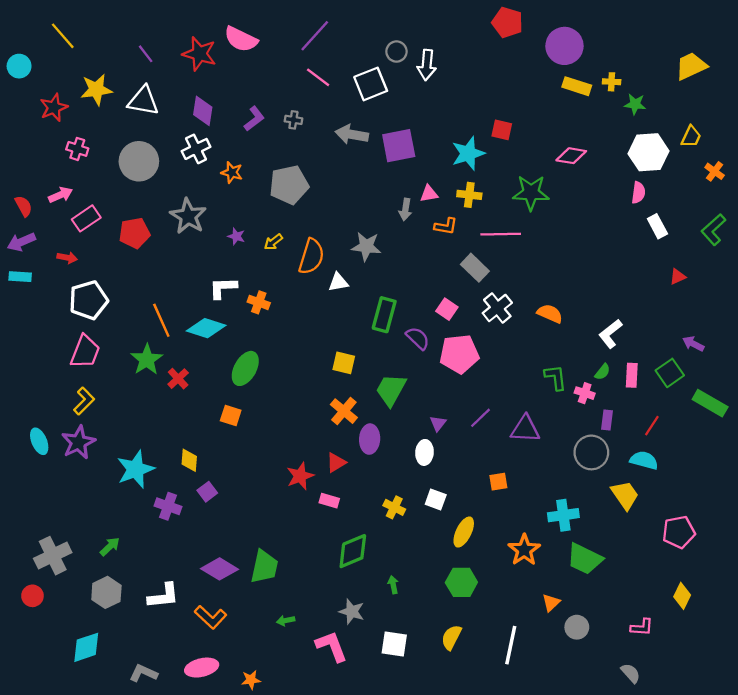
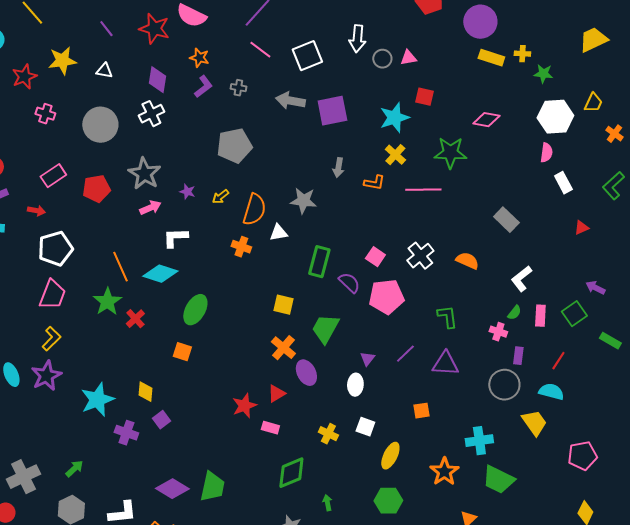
gray circle: (396, 52) -> (382, 59), moved
white triangle: (143, 101) -> (104, 71), size x0.6
orange star: (232, 172) -> (199, 58), moved
pink triangle: (429, 194) -> (408, 58), moved
pink arrow: (60, 195) -> (150, 208), moved
yellow cross: (469, 195) -> (395, 155), turned 35
gray rectangle: (475, 268) -> (506, 220), moved
orange cross: (259, 302) -> (241, 247), moved
green L-shape: (556, 377) -> (447, 317), moved
green rectangle: (710, 403) -> (610, 341), size x0.7
purple ellipse: (370, 439) -> (306, 373), turned -30

